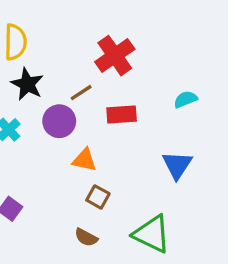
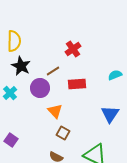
red cross: (115, 56) -> (73, 49), size x0.7
orange triangle: (84, 160) -> (55, 111), turned 35

